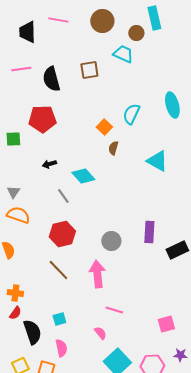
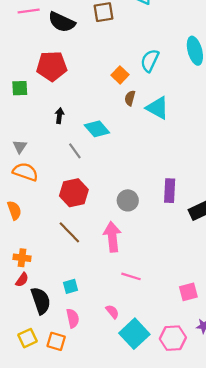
black semicircle: (51, 79) -> (62, 22), turned -50
cyan triangle: (157, 161) -> (157, 108), moved
black arrow: (49, 164) -> (59, 116), turned 112
pink semicircle: (100, 333) -> (112, 312), moved

